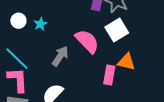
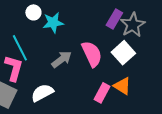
cyan star: (40, 24) -> (53, 23), size x1.5
white square: (117, 30) -> (123, 53), turned -30

